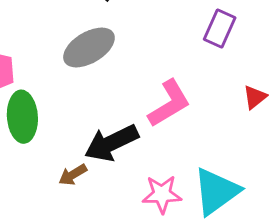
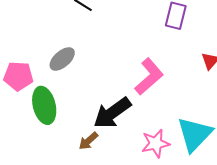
gray ellipse: (89, 47) -> (62, 59), moved, size x0.7

